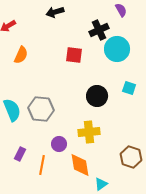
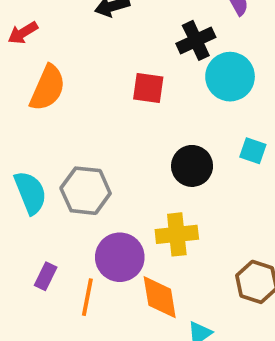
orange semicircle: (21, 55) -> (48, 88), size x1.4
purple circle: (59, 144) -> (120, 257), size x1.6

